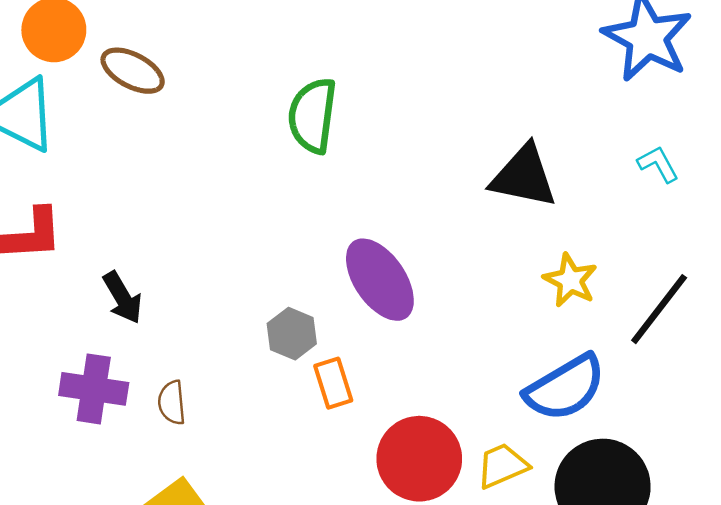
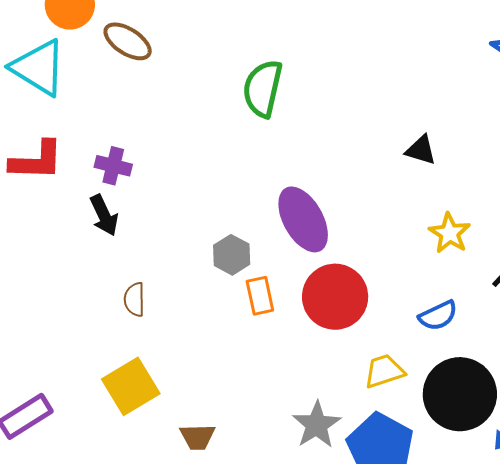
black triangle: (524, 176) -> (421, 150), size x0.6
blue semicircle: (565, 388) -> (438, 316), size x0.6
purple cross: (94, 389) -> (113, 166), moved, size x0.7
red circle: (419, 459) -> (335, 297), moved

